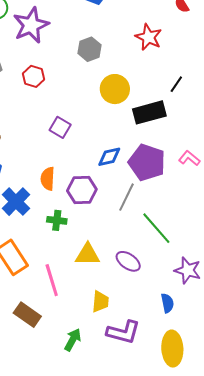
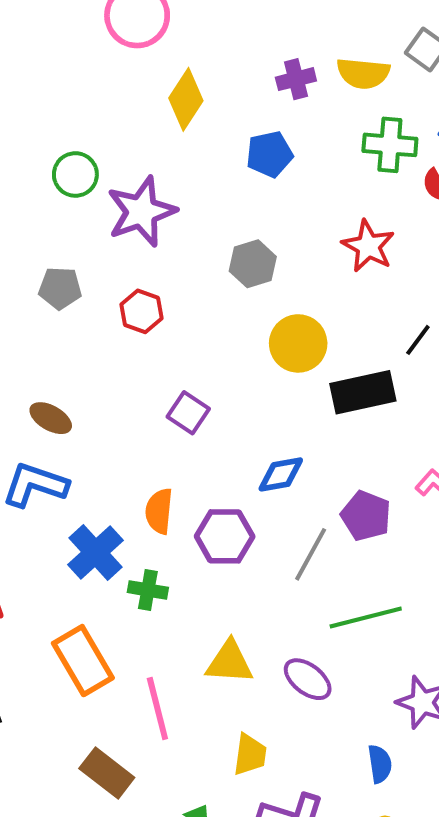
purple pentagon: (147, 162) -> (366, 516), moved, size x0.7
green cross: (57, 220) -> (148, 590), moved
green line: (156, 228) -> (366, 618), turned -66

